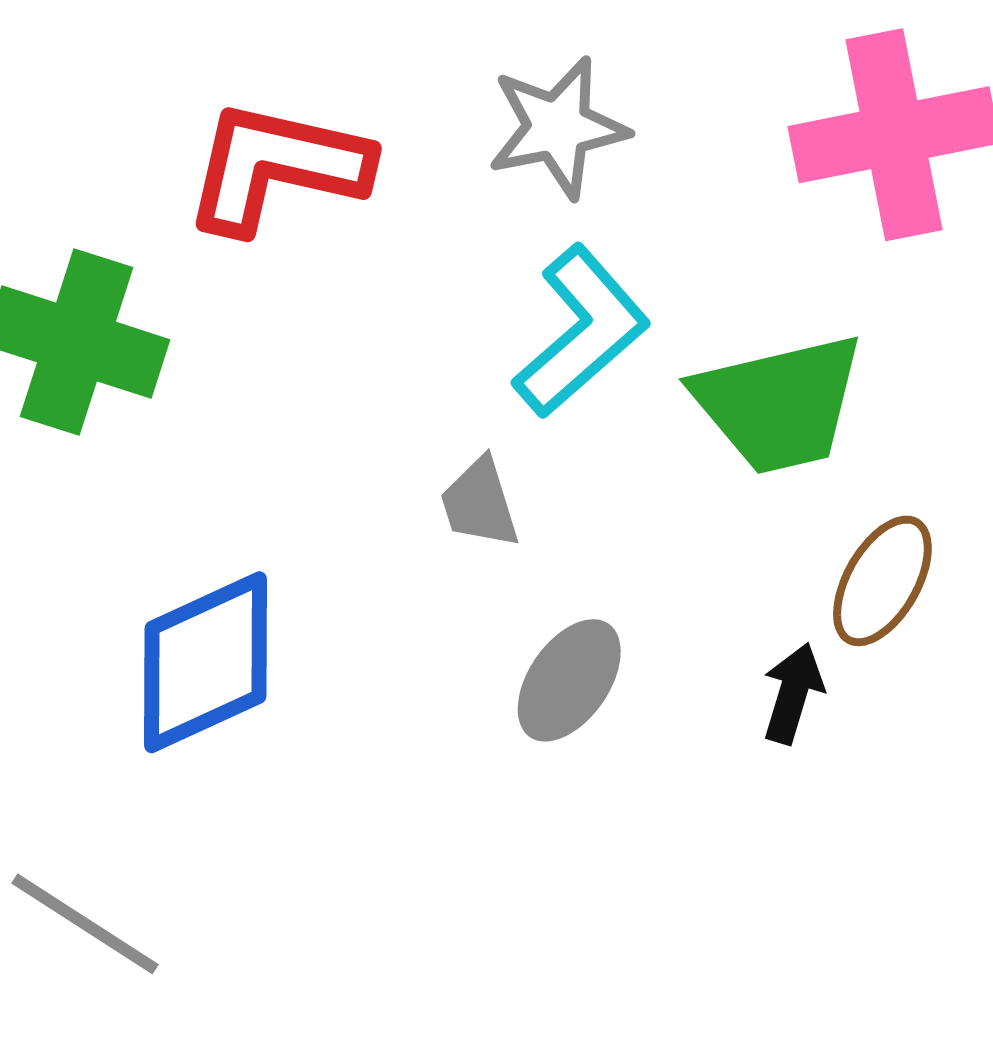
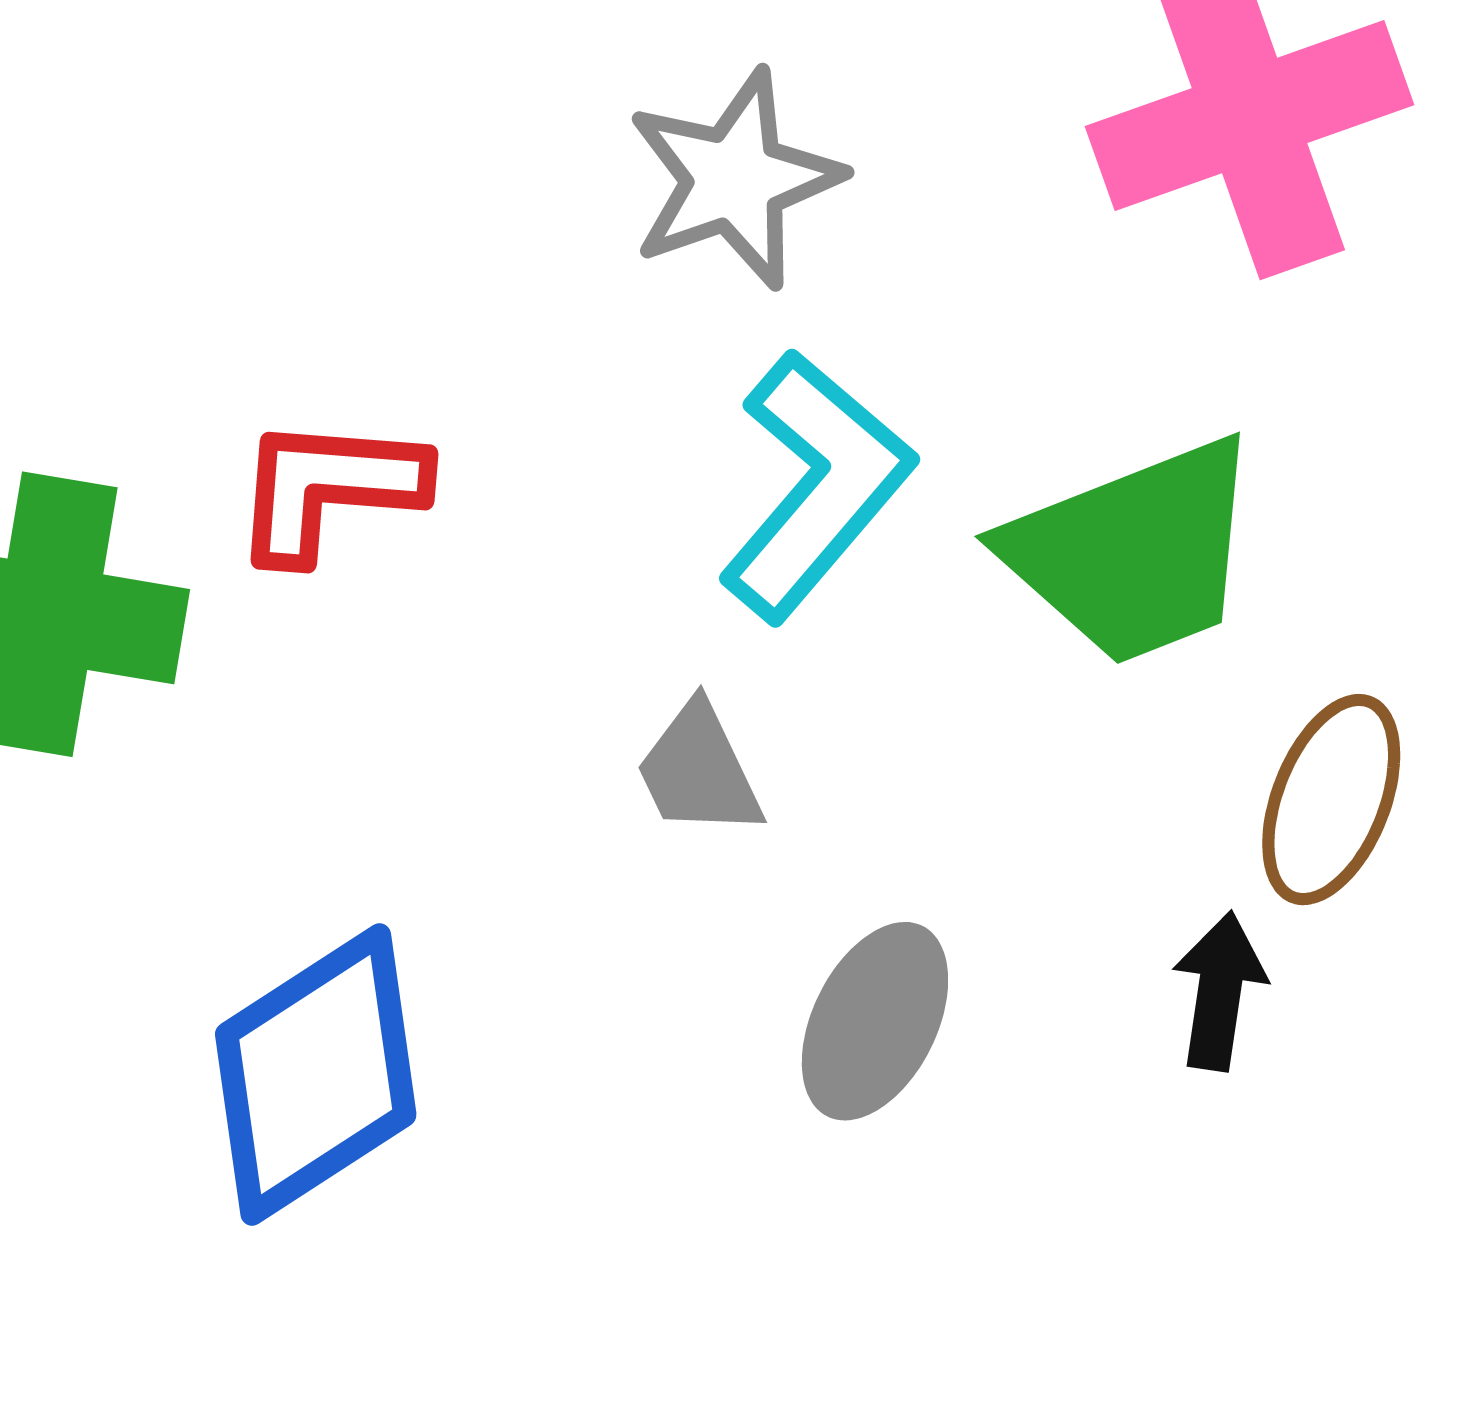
red L-shape: (277, 167) -> (328, 488), moved, size x0.7

